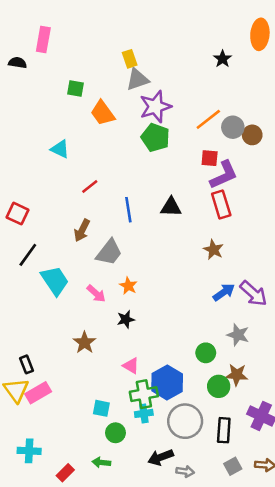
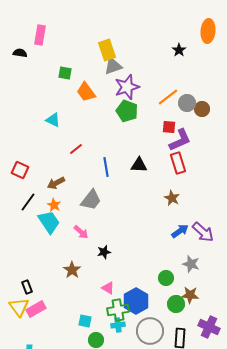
yellow rectangle: (130, 59) -> (107, 50), size x1.5
brown arrow: (82, 230) -> (56, 183), moved, turned 36
orange star: (128, 286) -> (54, 205), moved

